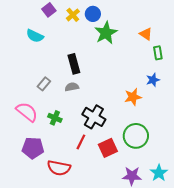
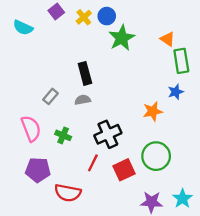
cyan semicircle: (35, 36) -> (23, 28), moved
green rectangle: (158, 53) -> (181, 61), size x1.5
pink semicircle: (27, 112) -> (31, 129), turned 30
black cross: (94, 117) -> (108, 134), turned 35

